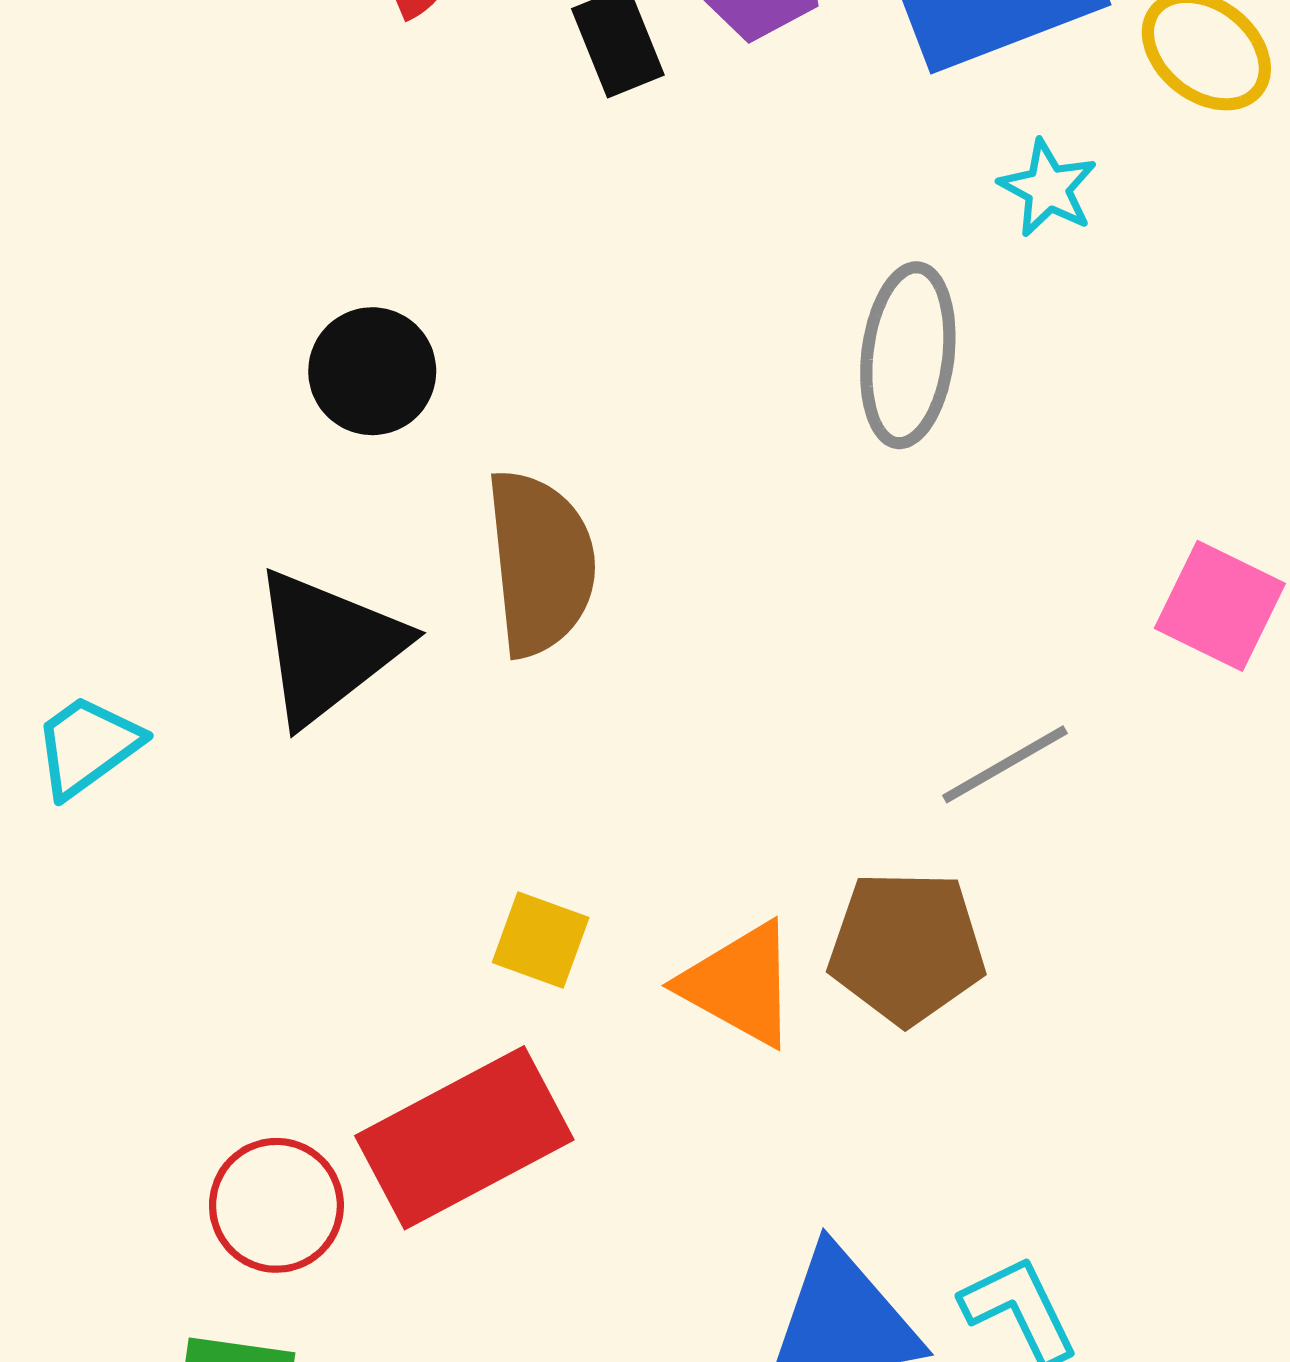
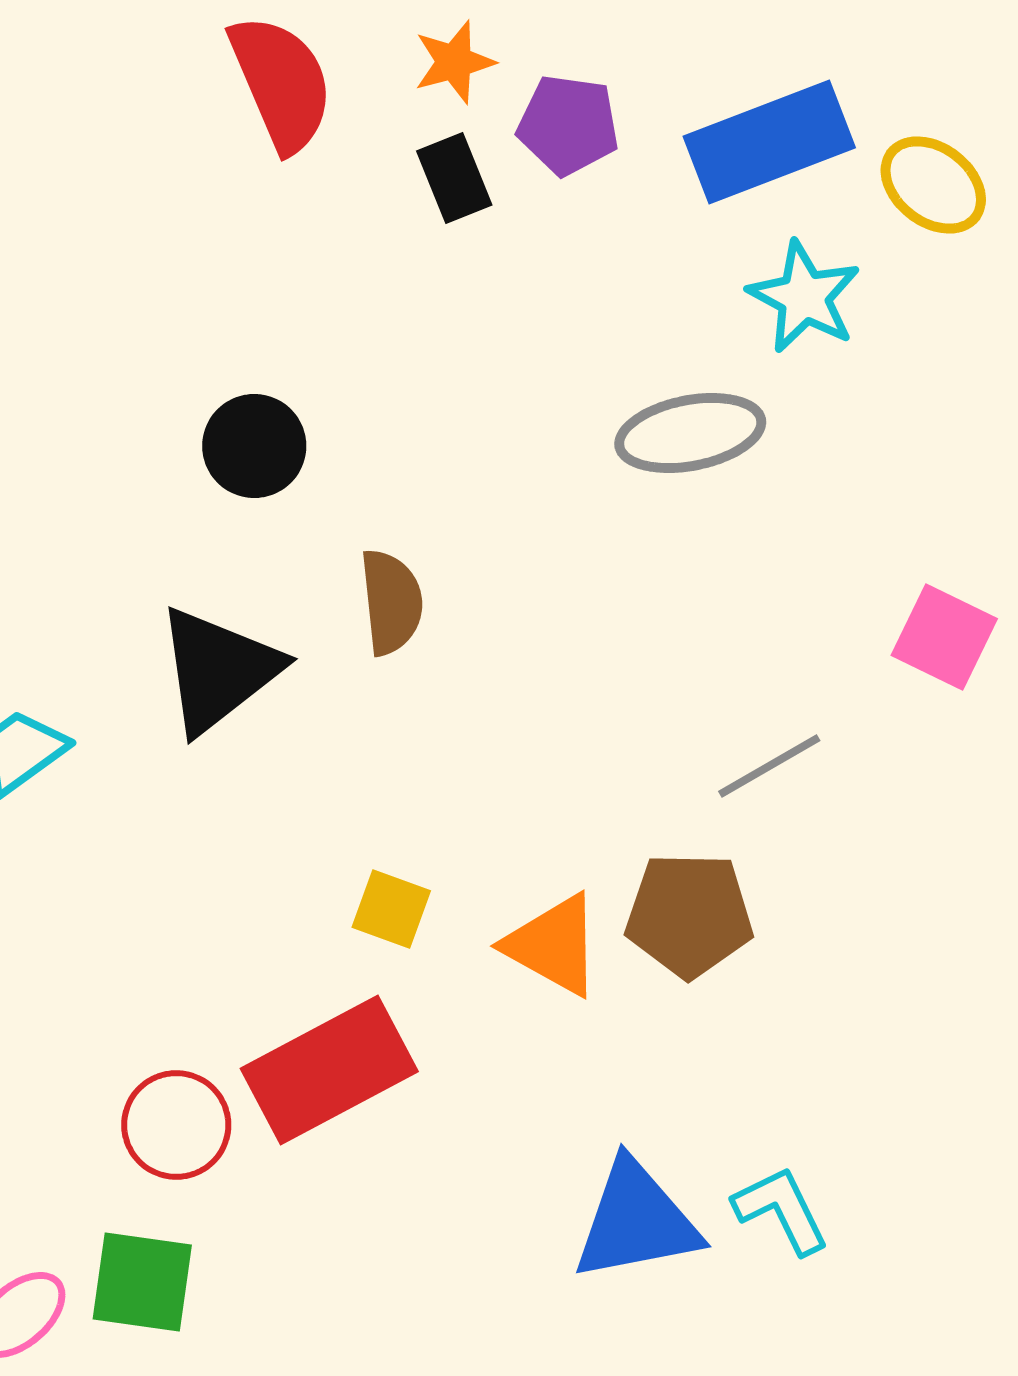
cyan star: (1048, 188) -> (804, 297), size x1.4
gray ellipse: (908, 355) -> (690, 433), turned 72
brown semicircle: (541, 563) -> (391, 602), size x0.7

